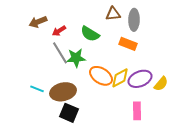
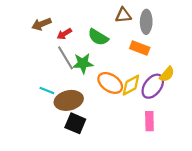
purple ellipse: (140, 79) -> (153, 86), turned -30
yellow semicircle: (161, 84) -> (167, 74), moved
cyan line: (37, 89) -> (47, 91), moved

